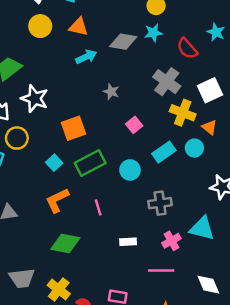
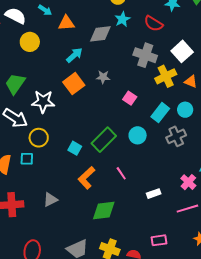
orange triangle: (79, 27) -> (66, 23), moved
yellow cross: (183, 113) -> (166, 76), turned -30
orange square: (74, 128) -> (74, 84), moved
cyan circle: (194, 148) -> (185, 110), moved
gray cross: (160, 203) -> (176, 136), moved

